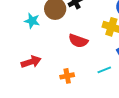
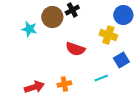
red arrow: (31, 62) -> (34, 87), moved

